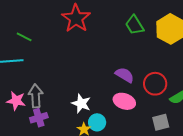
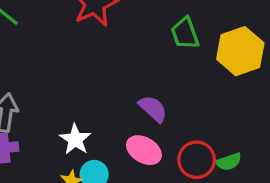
red circle: (155, 84) -> (197, 160), moved

